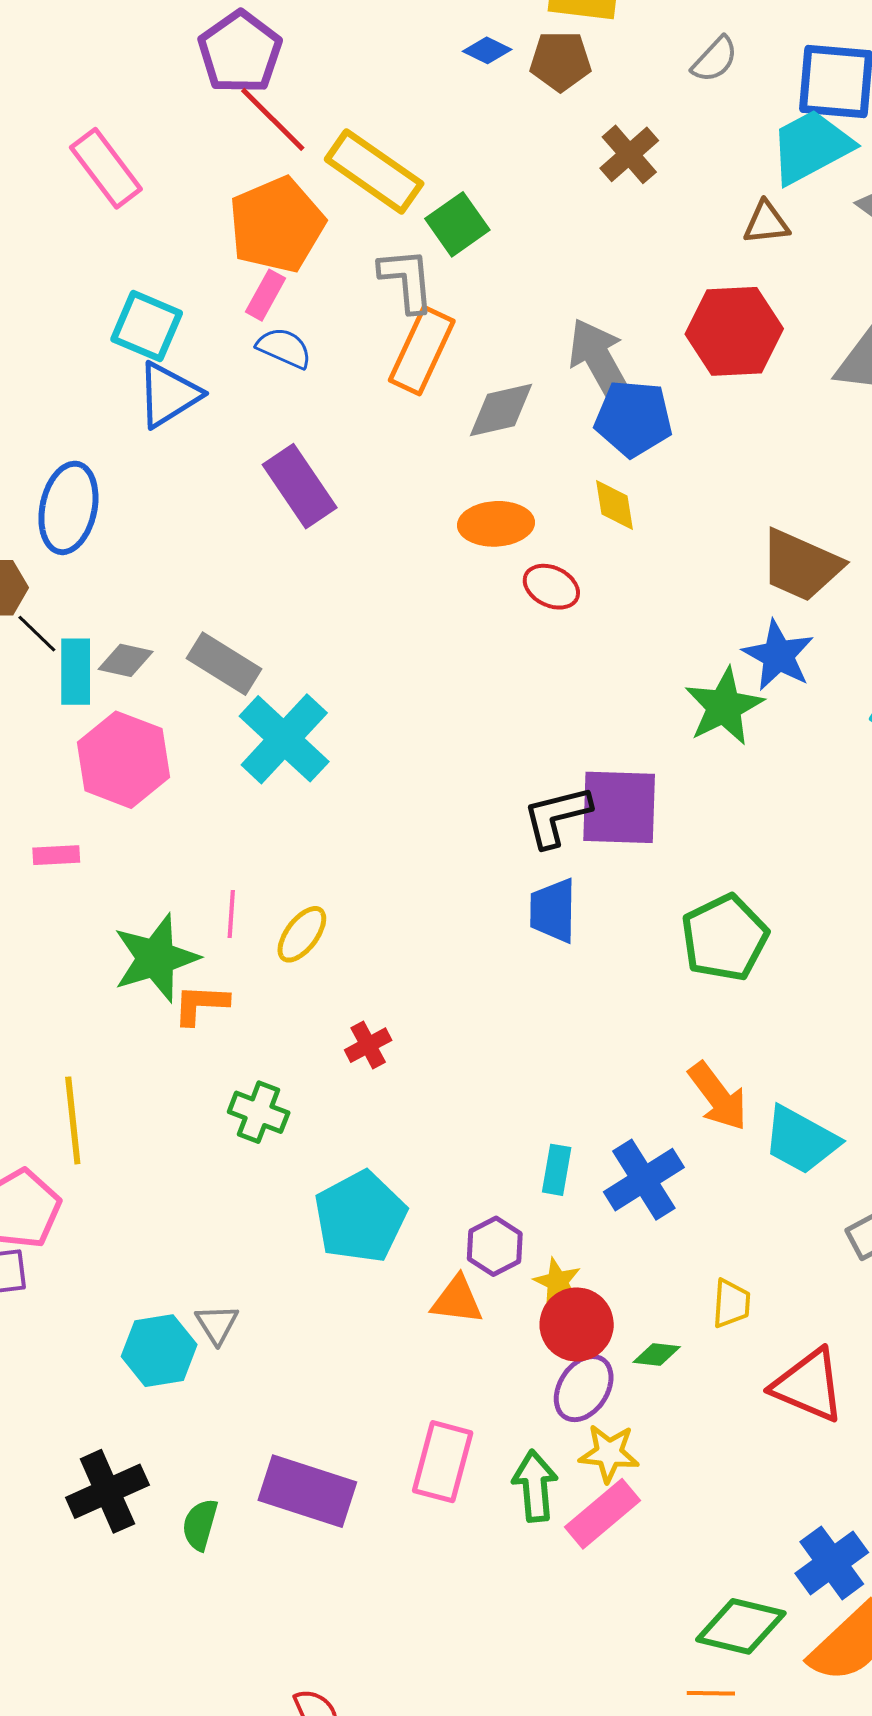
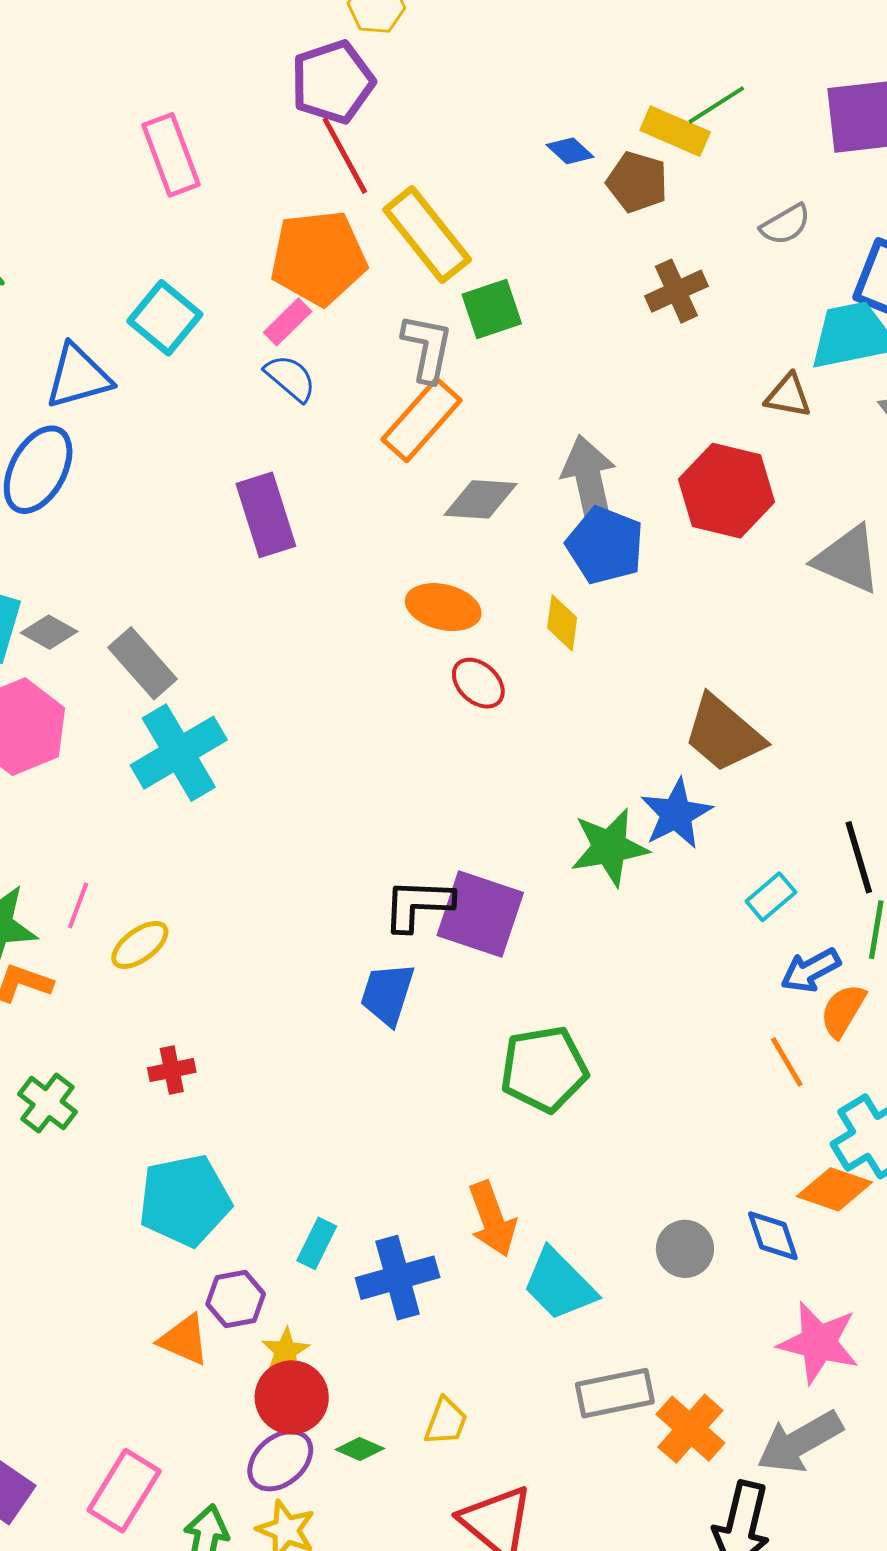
blue triangle: (169, 395) -> (78, 377), moved
cyan pentagon: (360, 1217) -> (185, 1200), moved

